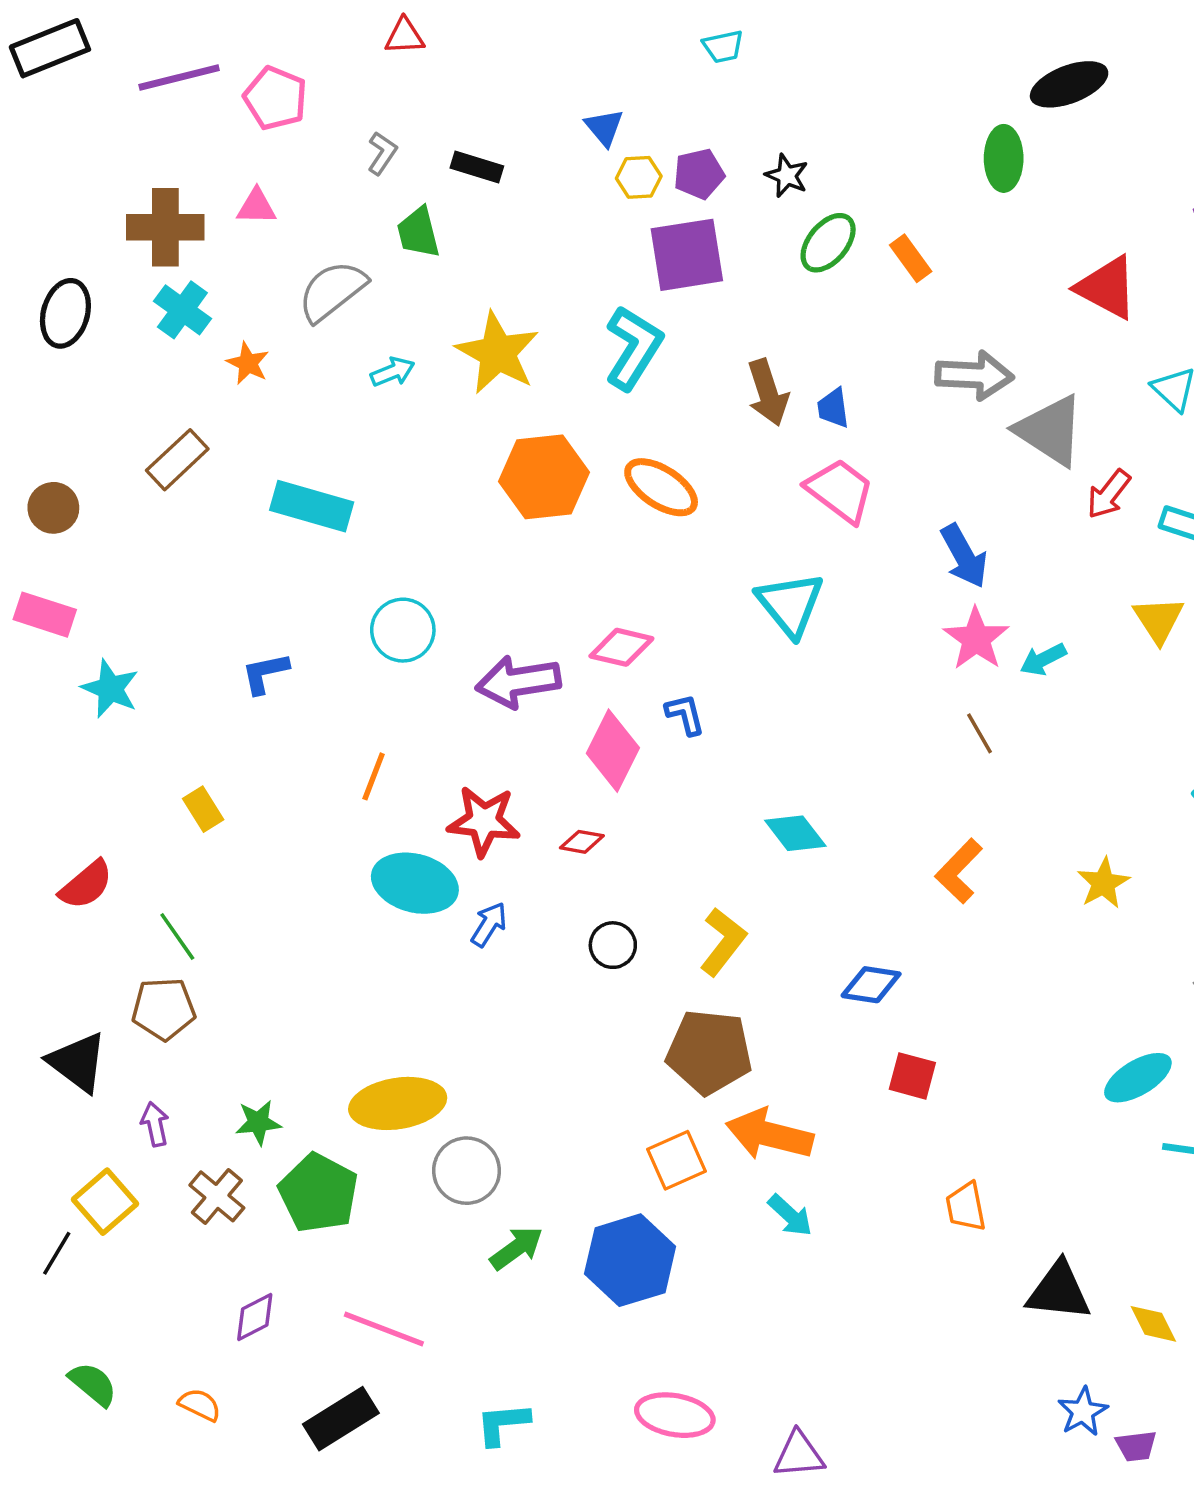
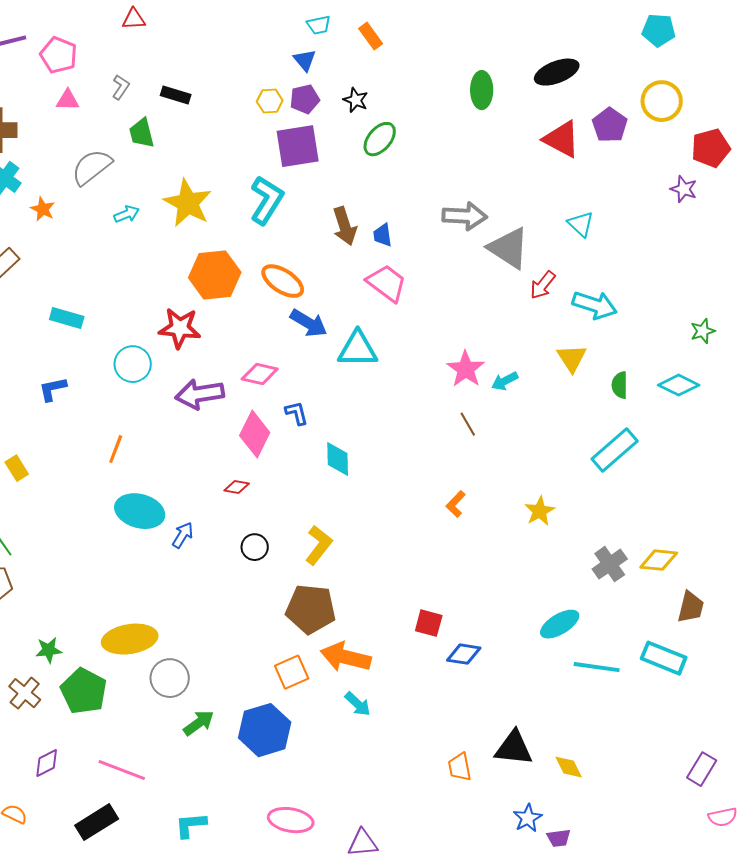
black ellipse: (1069, 84) -> (557, 72), moved
blue triangle: (604, 127) -> (305, 60), moved
pink triangle: (257, 207) -> (68, 100), moved
orange rectangle: (911, 258) -> (371, 36), moved
red triangle: (1107, 287) -> (562, 139), moved
cyan rectangle: (312, 506) -> (67, 318), moved, size x0.7
blue arrow: (964, 556) -> (309, 323), moved, turned -30
cyan triangle: (790, 604) -> (358, 349), turned -51
red star: (484, 821) -> (180, 328), moved
cyan diamond: (795, 833) -> (338, 459), moved, turned 36
orange L-shape: (959, 871) -> (456, 504), size x0.7
blue diamond: (871, 985) -> (464, 654), moved
orange trapezoid: (966, 1207) -> (460, 767), moved

